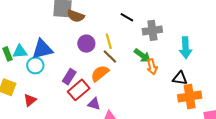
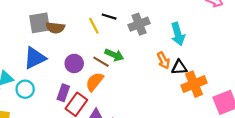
yellow line: (109, 41) -> (94, 26), moved
purple circle: (86, 44) -> (74, 63), moved
blue triangle: (42, 49) -> (35, 58), moved
green arrow: (142, 55) -> (114, 55), moved
orange arrow: (152, 67) -> (163, 60), moved

